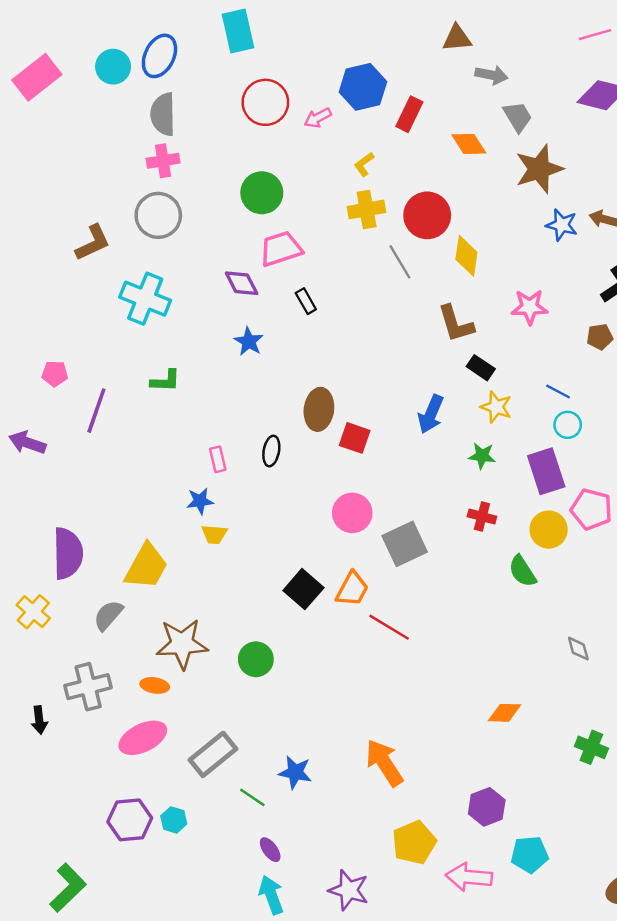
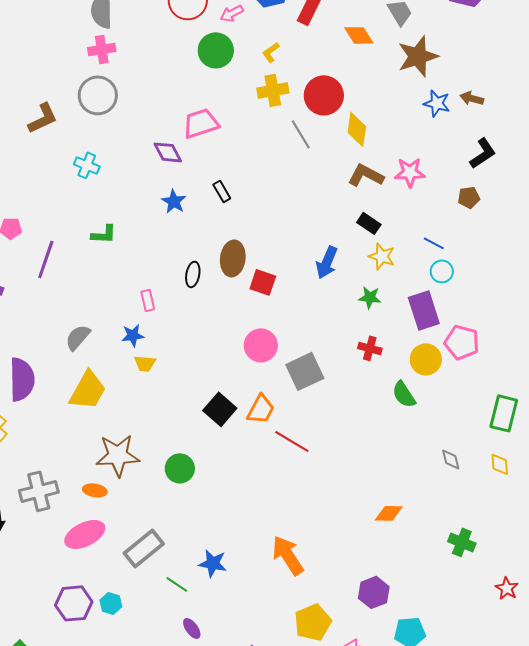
green circle: (262, 193) -> (216, 50), moved
cyan cross: (145, 299) -> (87, 165), size x0.6
black rectangle: (306, 301) -> (222, 191), moved
brown L-shape: (456, 324) -> (366, 175), moved, turned 135
black ellipse: (271, 451) -> (193, 274), moved
gray semicircle: (108, 615) -> (78, 337), moved

